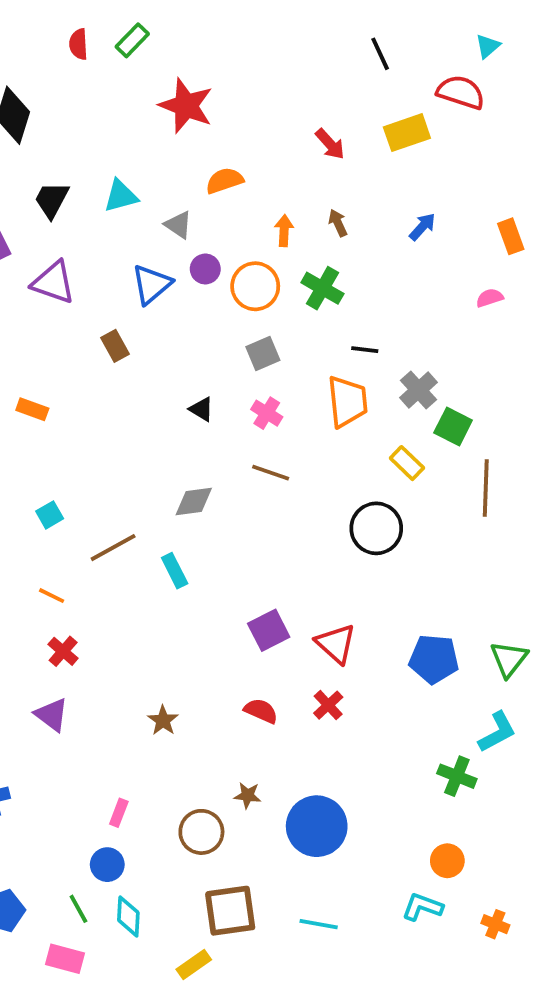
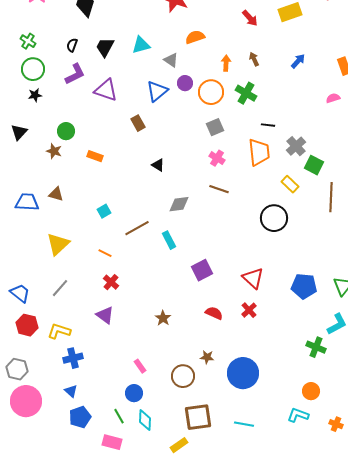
black triangle: (201, 409) -> (158, 165), moved
purple square: (269, 630) -> (202, 270), moved
pink rectangle: (119, 813) -> (140, 366), turned -56

